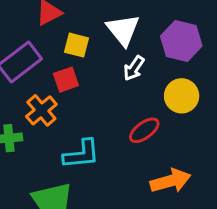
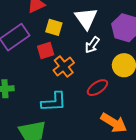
orange cross: (41, 110) -> (64, 66), moved
orange arrow: (171, 181) -> (114, 123), turned 44

